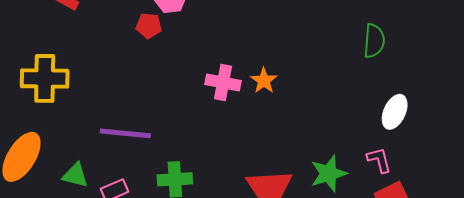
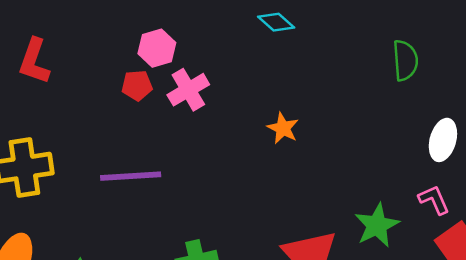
pink cross: (223, 83) -> (188, 90), moved, turned -32
purple line: (125, 133) -> (131, 176), moved

